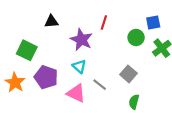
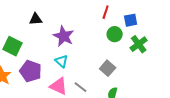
red line: (104, 23) -> (106, 12), moved
gray line: (100, 85) -> (81, 87), moved

